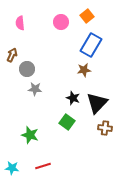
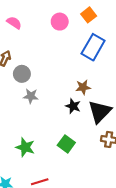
pink semicircle: (20, 23) -> (14, 23), turned 128
brown star: (84, 70) -> (83, 87), moved
green square: (67, 122) -> (66, 144), moved

